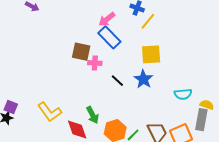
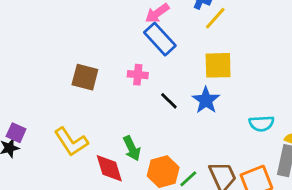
brown square: (81, 52) -> (85, 77), moved

